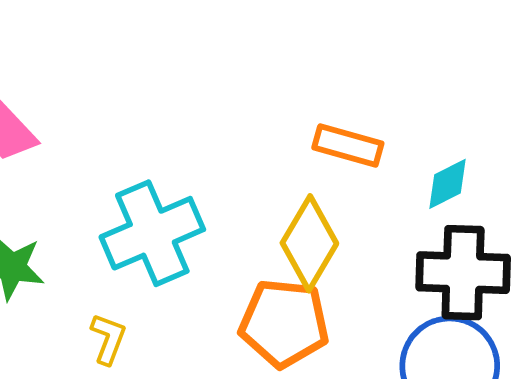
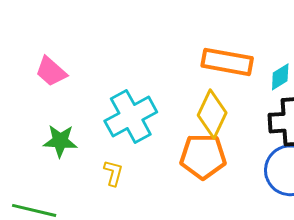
orange rectangle: (348, 145) -> (227, 62), size x1.4

